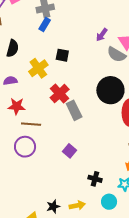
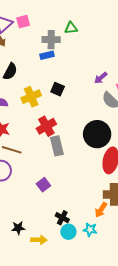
blue rectangle: (45, 25) -> (47, 55), turned 32
cyan circle: (109, 202) -> (68, 232), moved
black star: (53, 206) -> (18, 228), moved

